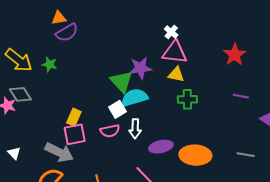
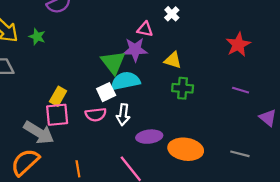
pink triangle: (175, 52) -> (145, 29), moved, size x0.6

